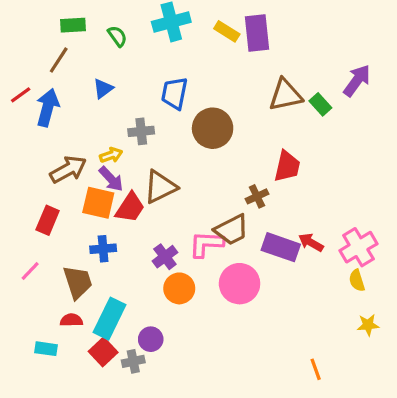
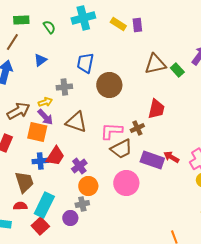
purple rectangle: (257, 33) -> (137, 25), size x0.6
brown triangle: (160, 187) -> (76, 122), turned 45
red trapezoid: (130, 208) -> (55, 156), moved
pink L-shape: (206, 244) -> (111, 131), moved
gray cross: (133, 361) -> (82, 204), moved

